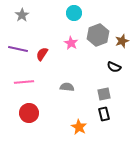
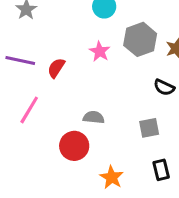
pink line: (24, 82) -> (29, 110), turned -54
red circle: (29, 113) -> (74, 146), moved
black rectangle: (104, 114) -> (161, 170), moved

